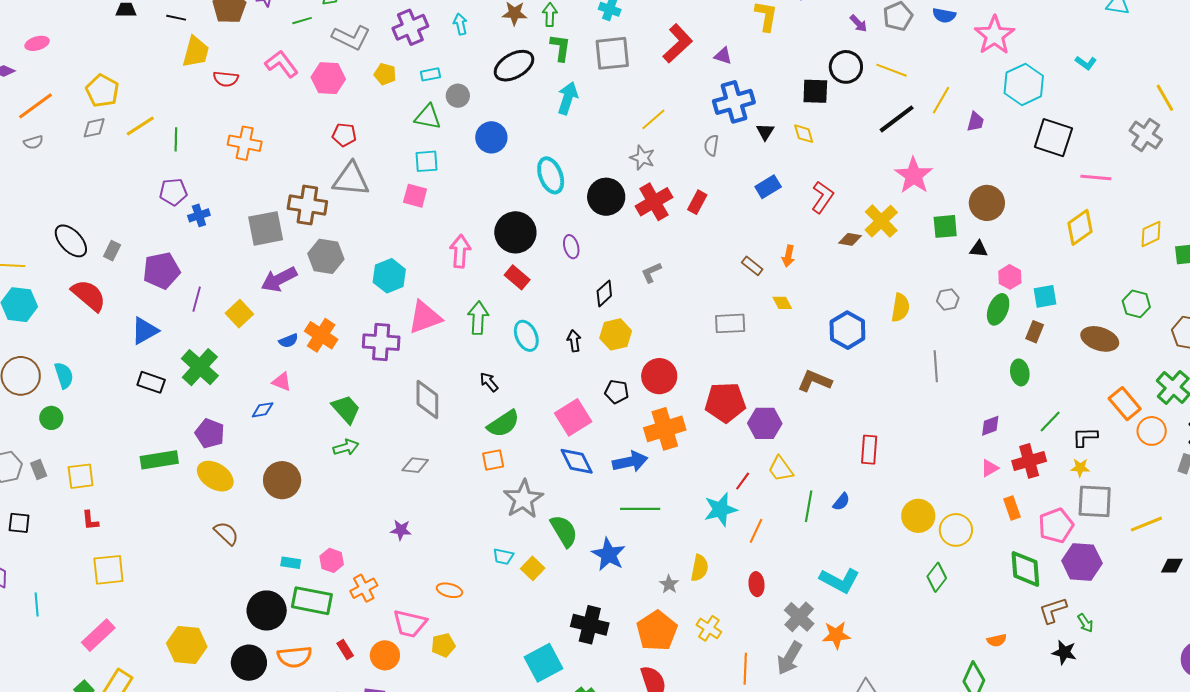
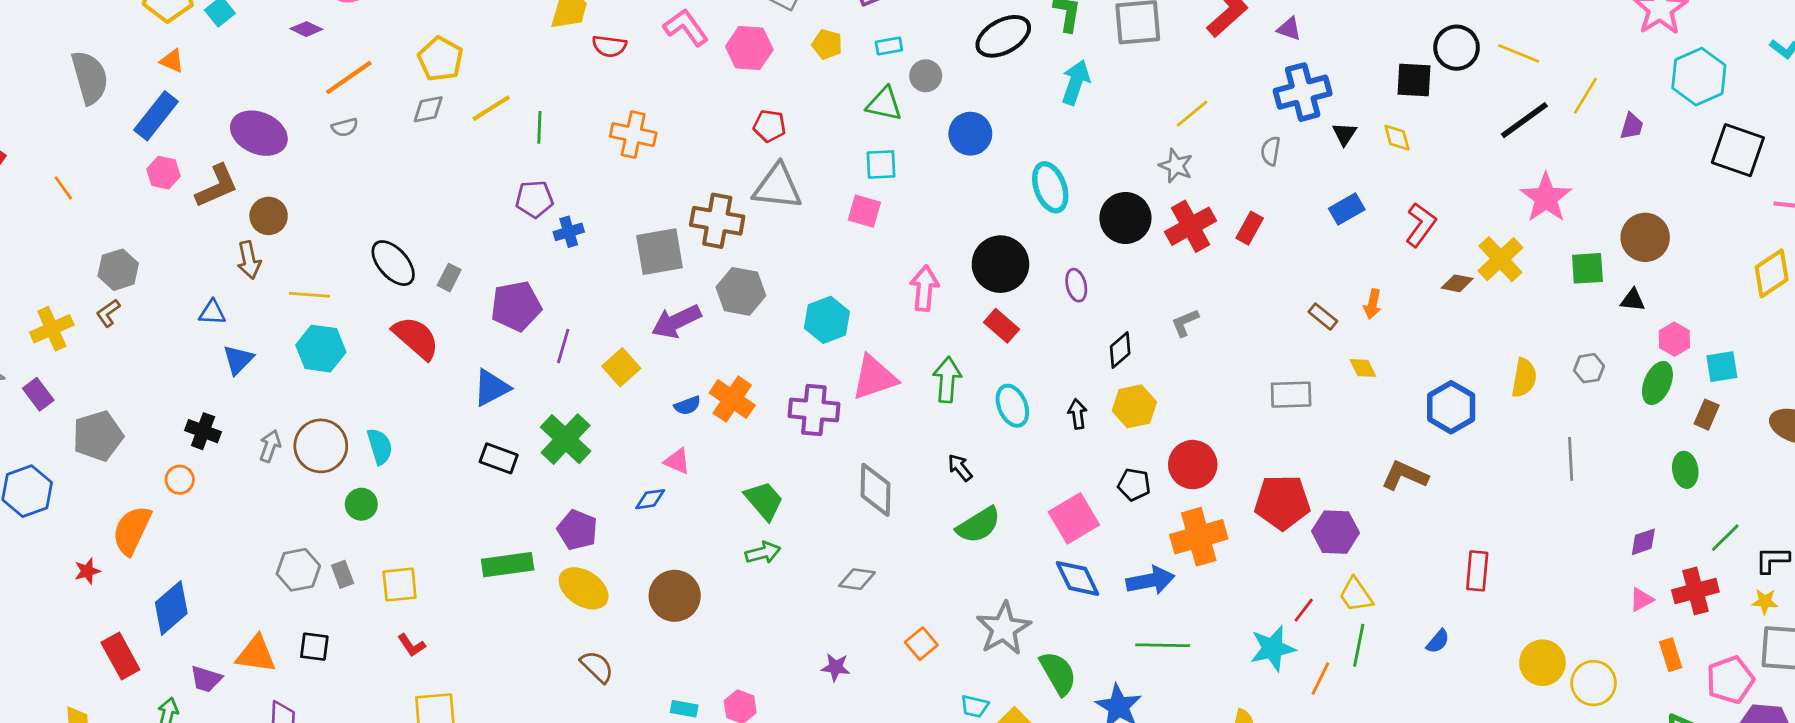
orange square: (493, 460) -> (921, 644), moved, turned -30
green line: (809, 506) -> (1359, 645), moved
red L-shape: (90, 520) -> (412, 645), turned -30

